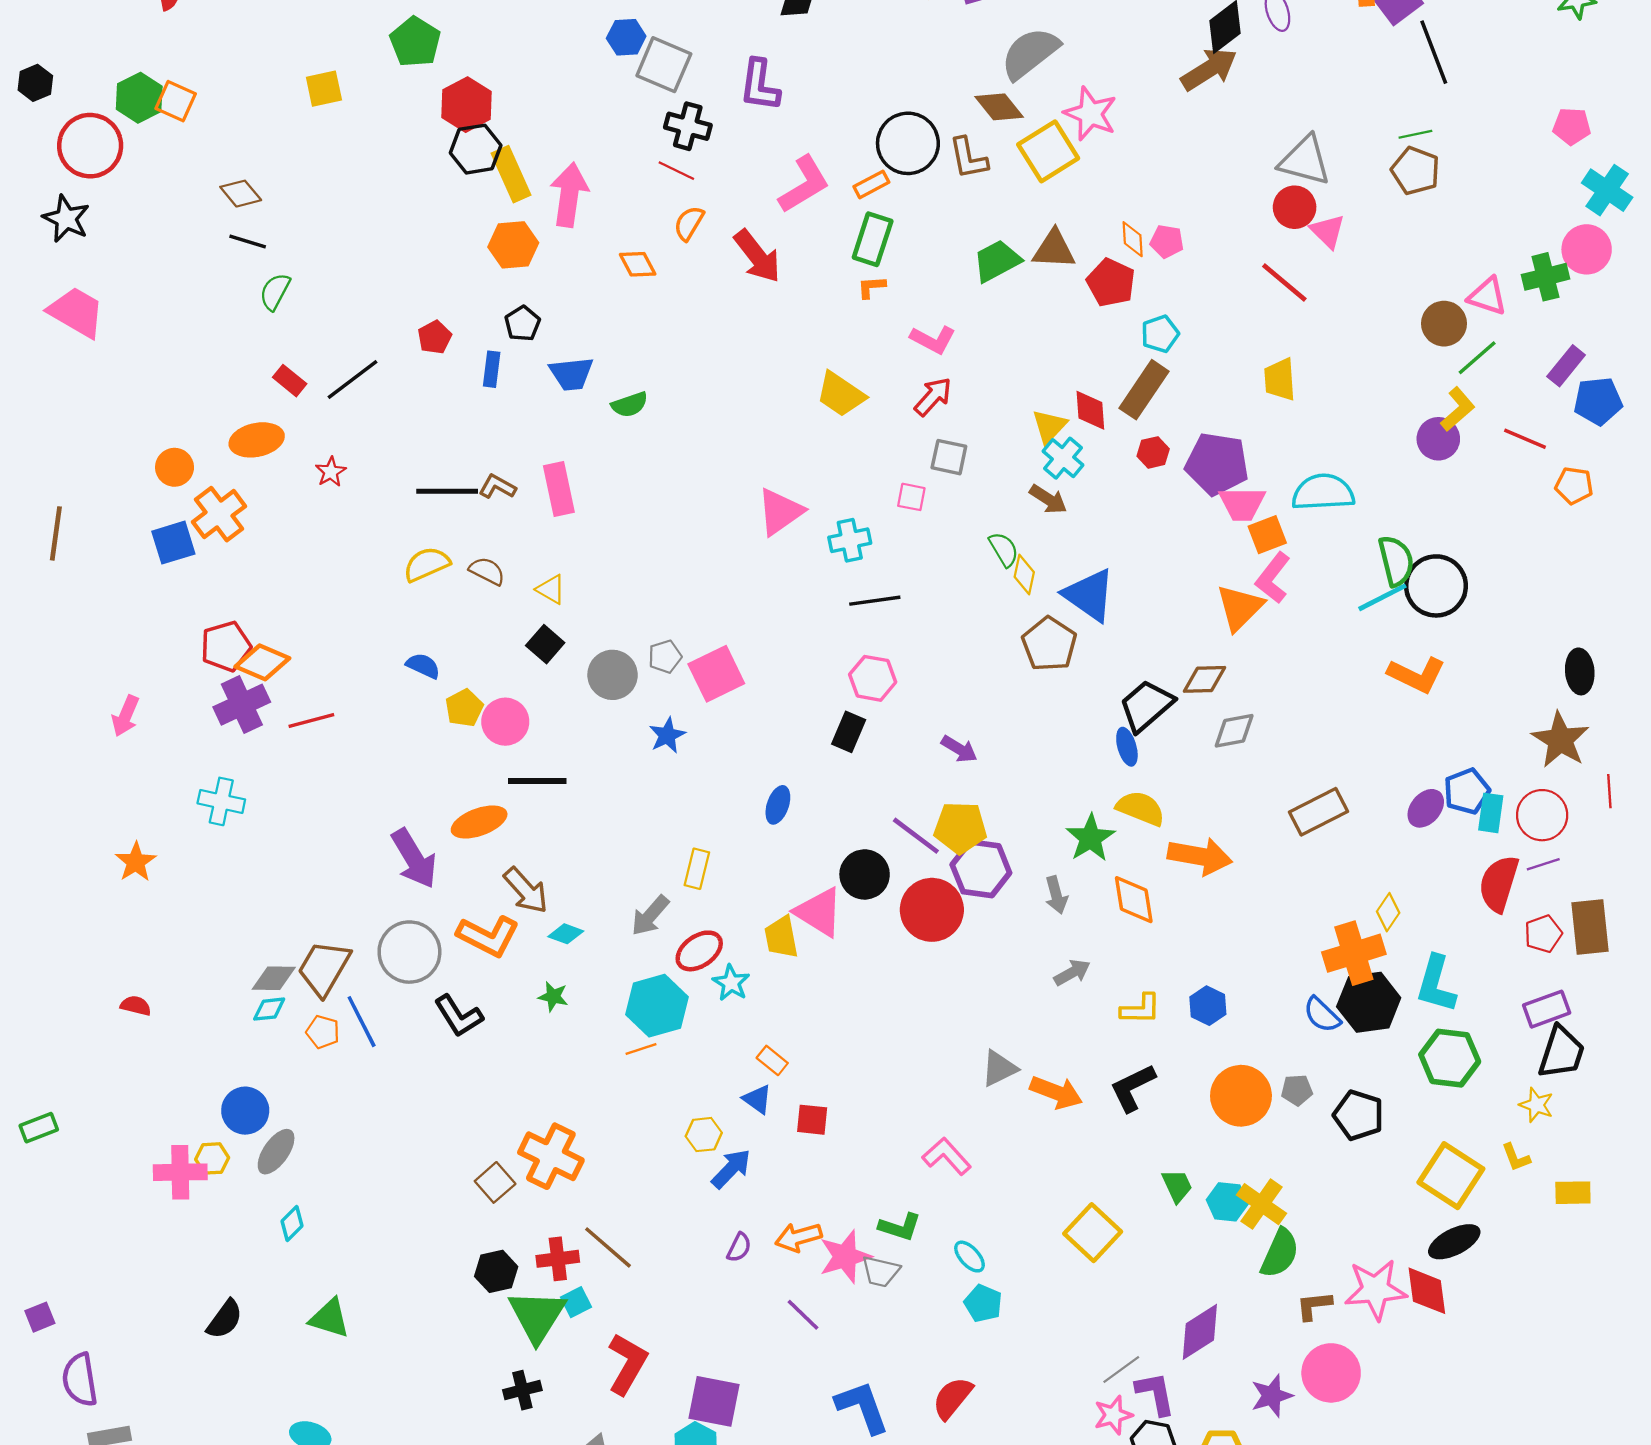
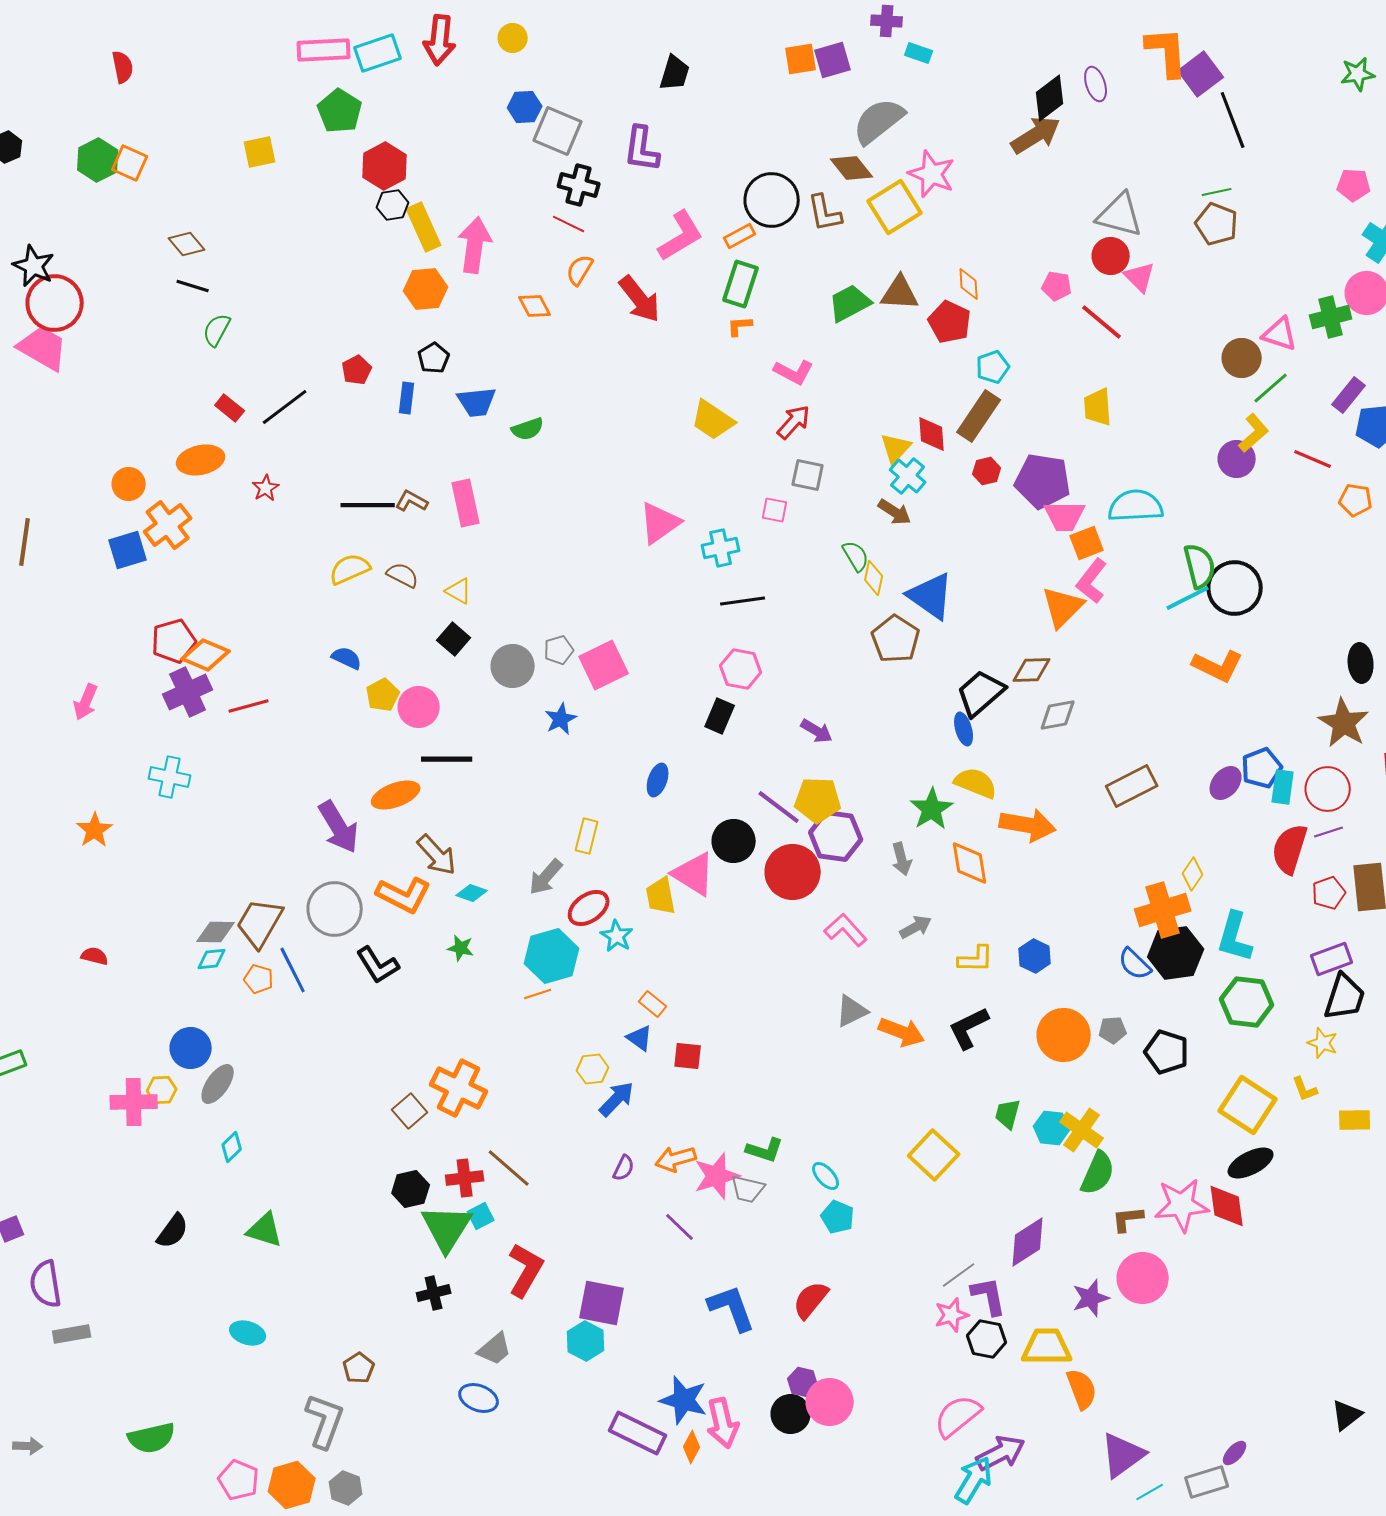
red circle: (90, 146) -> (55, 303), moved
black hexagon: (476, 149) -> (393, 205), size x0.7
pink pentagon: (1167, 241) -> (1057, 286), moved
pink L-shape: (947, 1156) -> (846, 930), moved
green trapezoid: (1177, 1186) -> (1008, 1114), turned -140

